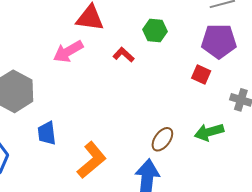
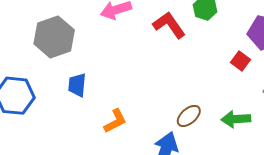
red L-shape: (124, 55) -> (169, 25), size x1.6
orange L-shape: (92, 160) -> (115, 121), size x0.7

